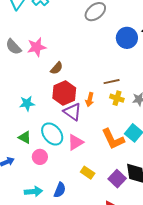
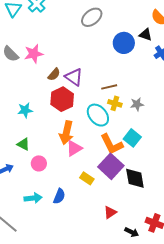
orange arrow: (90, 100) -> (66, 133), moved, size x1.6
purple triangle: (72, 112) -> (74, 77), moved
cyan ellipse: (52, 134) -> (98, 115), moved
purple square: (117, 179) -> (111, 166), moved, size x1.4

